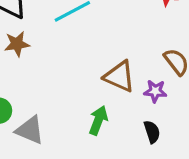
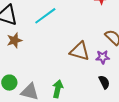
green arrow: (98, 120) -> (58, 89), moved

